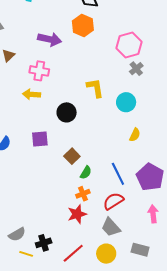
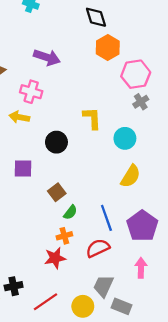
orange hexagon: (83, 25) -> (108, 47), moved
yellow semicircle: (135, 135) -> (131, 176), size x1.5
gray trapezoid: (111, 227) -> (103, 286), moved, turned 60

